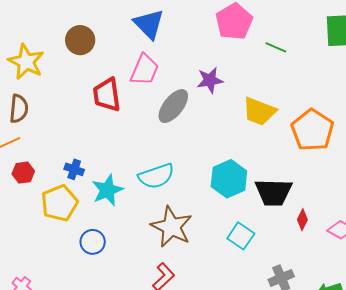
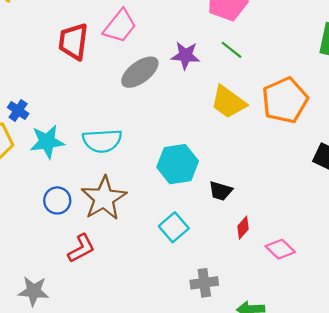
green line: (276, 47) -> (231, 50), moved
orange pentagon: (312, 130) -> (285, 100), moved
black trapezoid: (274, 192) -> (220, 191), size x0.6
blue circle: (93, 242) -> (57, 200), moved

